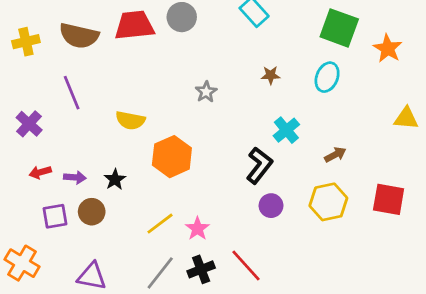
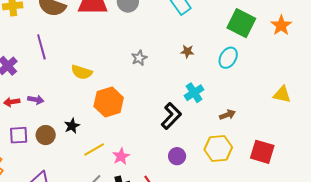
orange star: (388, 48) -> (281, 25), moved
purple arrow: (75, 177) -> (36, 100), moved
black star: (115, 179) -> (72, 126), moved
purple circle: (271, 206) -> (177, 156), moved

